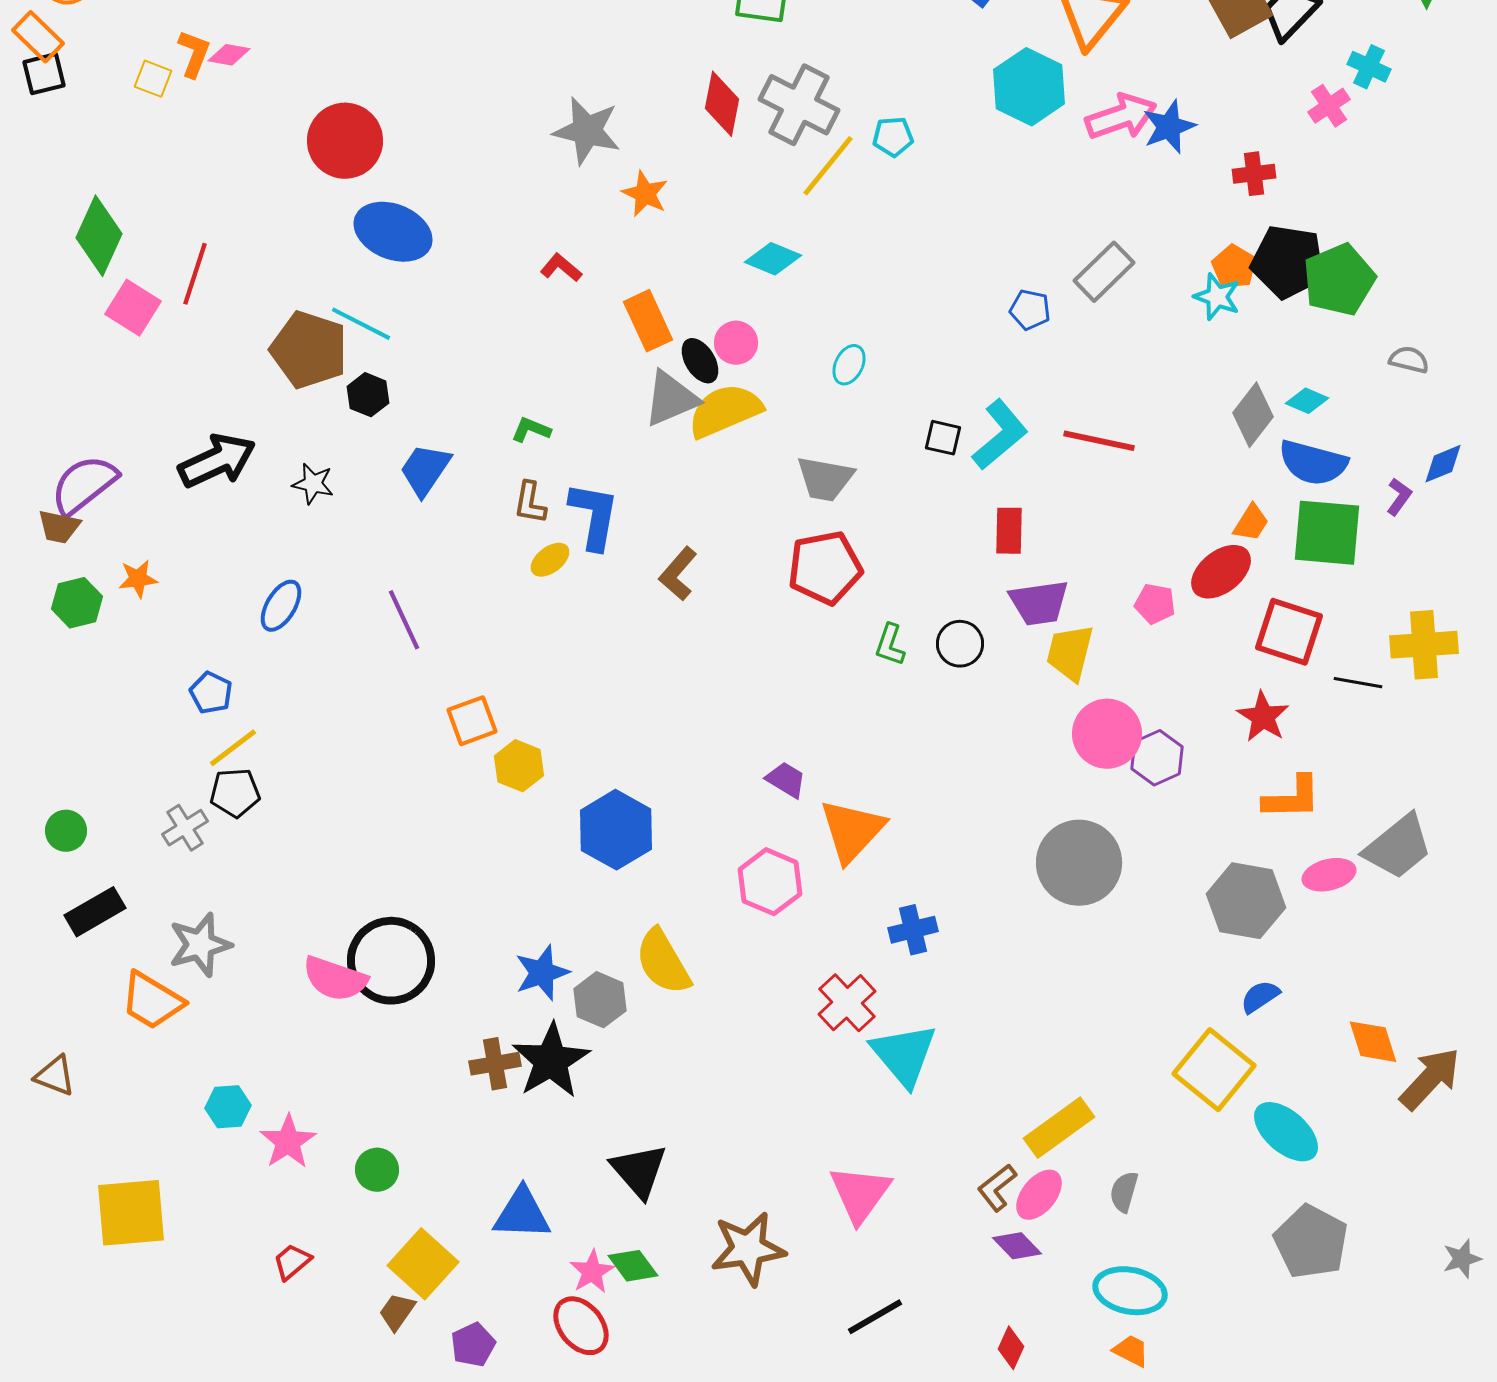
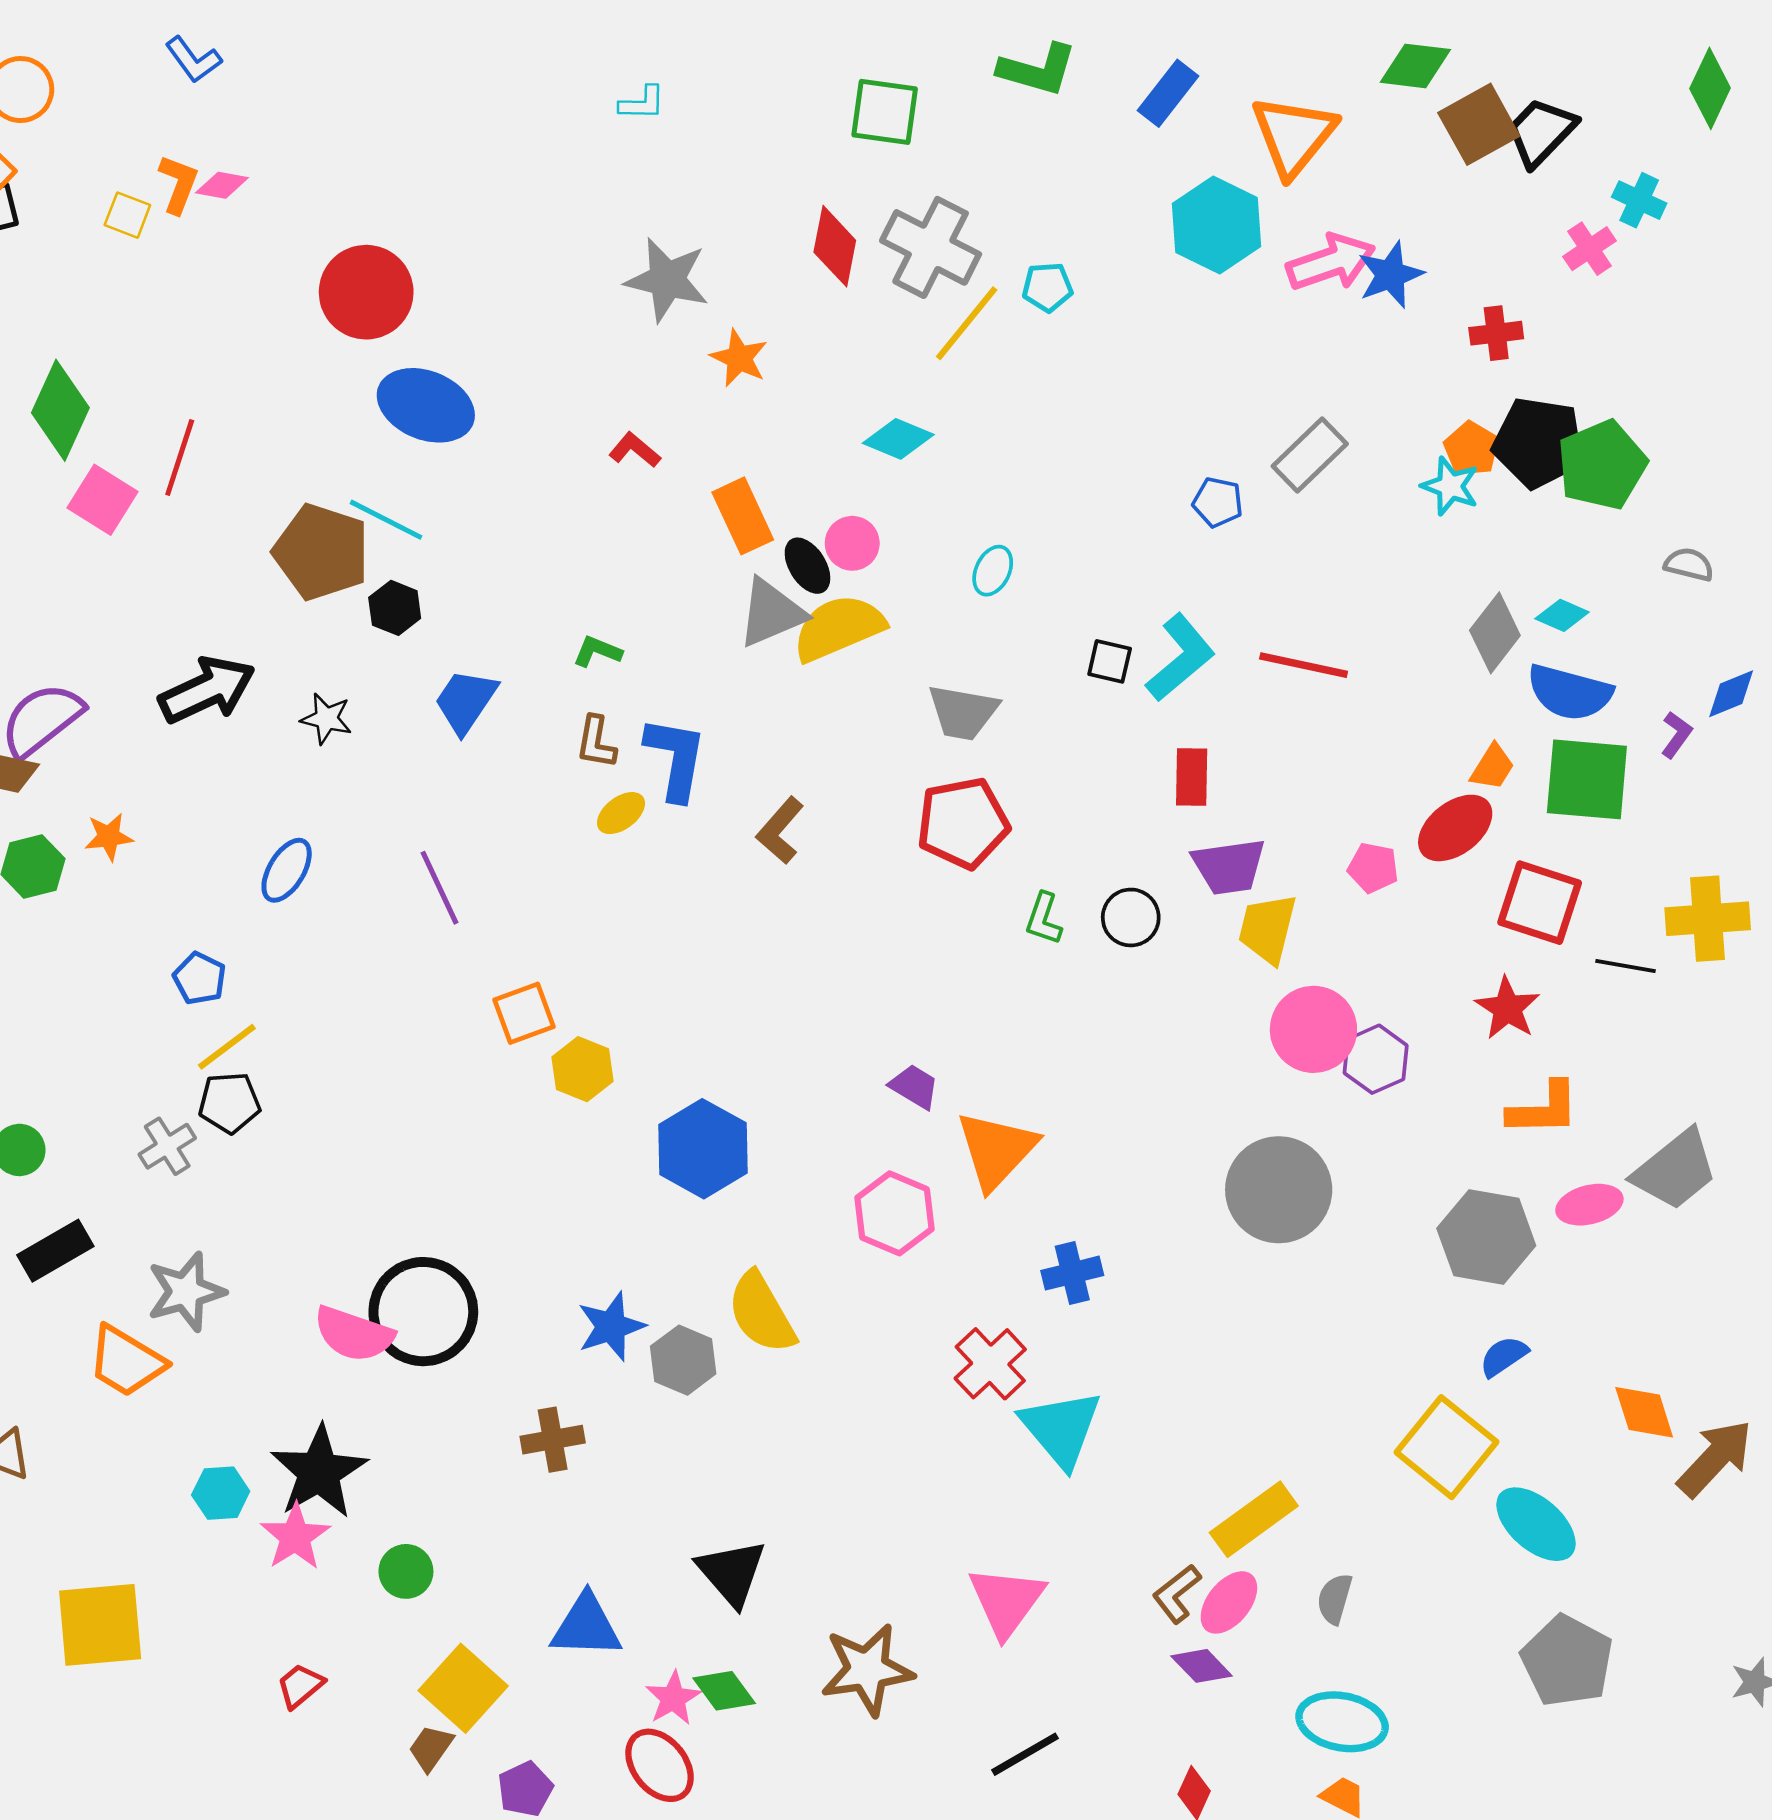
black star: (551, 1061) -> (319, 1472), moved

